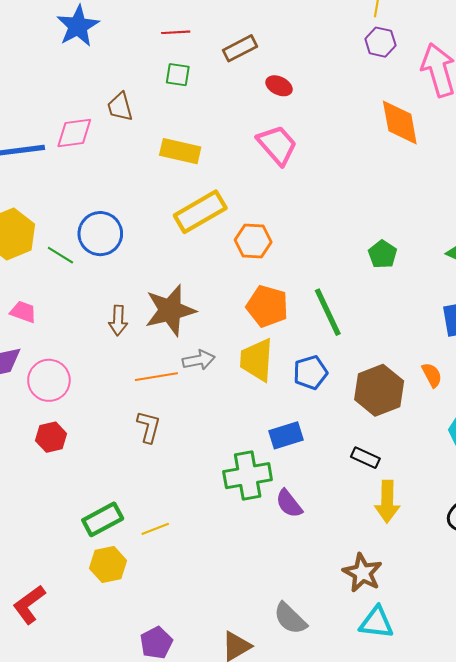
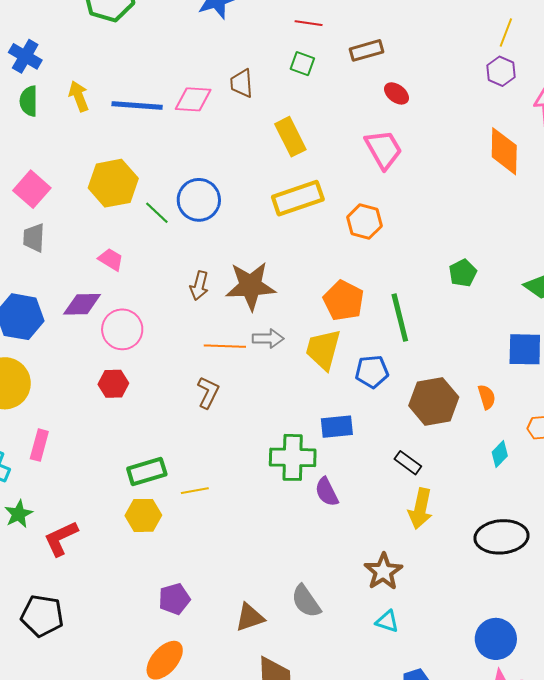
yellow rectangle: (180, 151) -> (290, 137), turned 39
orange hexagon: (253, 241) -> (364, 222), moved
cyan triangle: (376, 622) -> (387, 621), size x0.7

